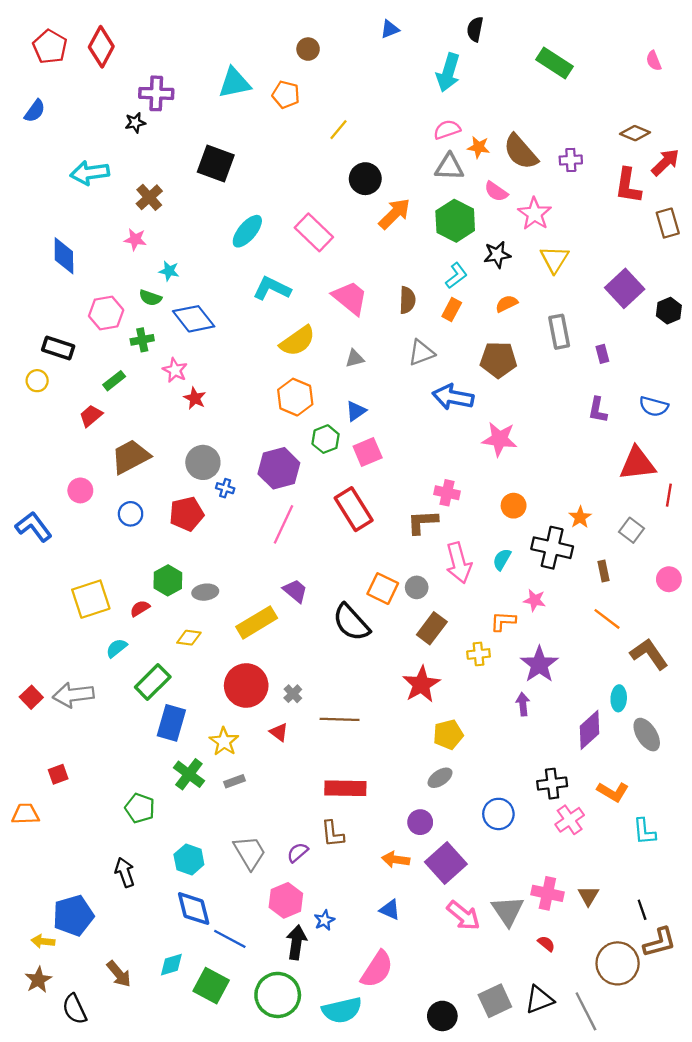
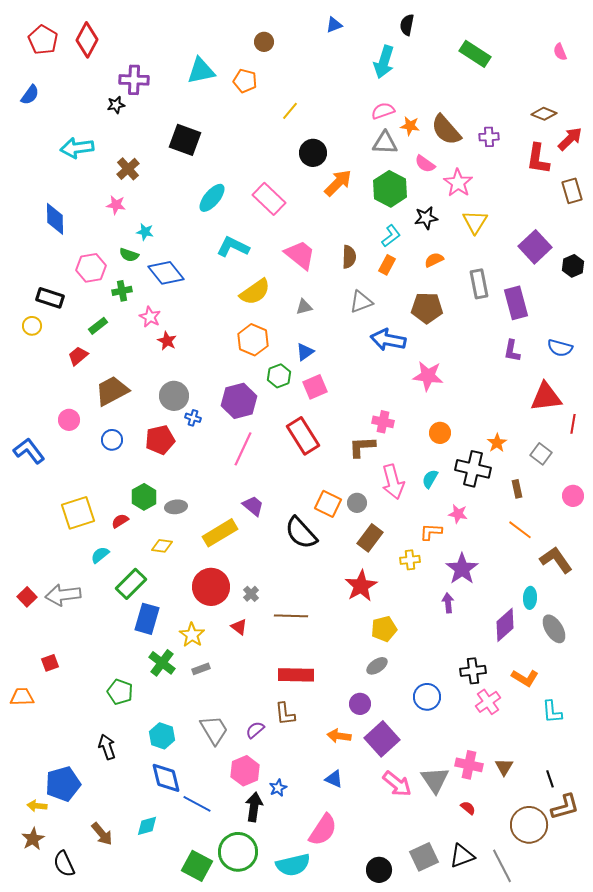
purple rectangle: (602, 354) -> (516, 303), size x2.0
green square: (211, 986) -> (197, 866), moved

